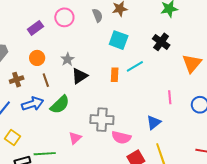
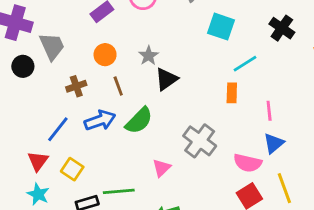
orange rectangle: (115, 75) -> (232, 93), moved
pink line: (170, 97) -> (269, 111), moved
gray cross: (102, 120) -> (200, 141), turned 35
pink semicircle: (121, 137) -> (248, 163), moved

